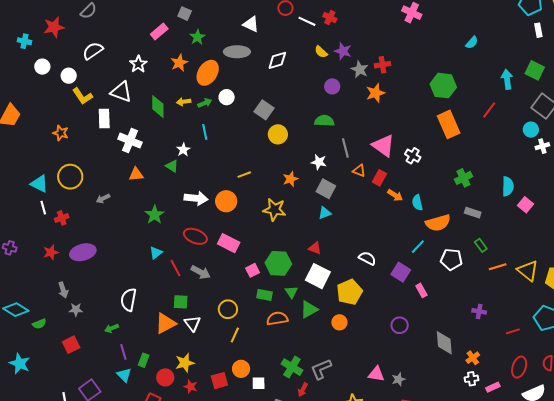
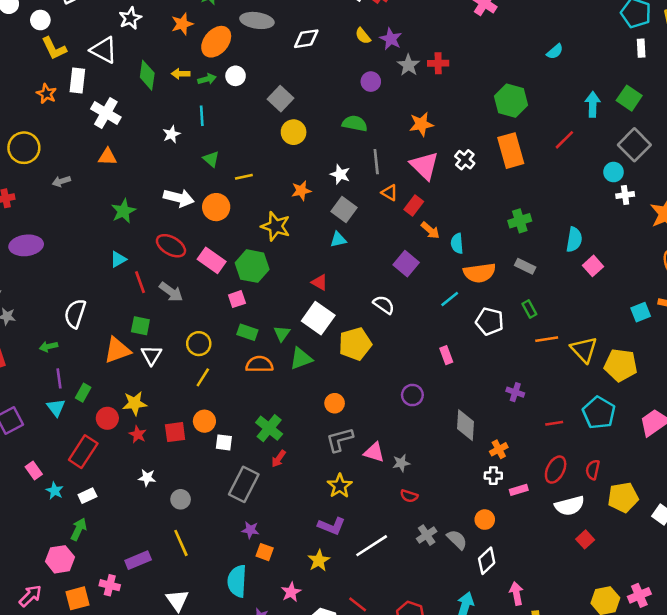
orange star: (375, 93) -> (421, 124), moved
orange star: (61, 133) -> (46, 94), moved
white cross: (413, 156) -> (465, 160), moved
green triangle: (172, 166) -> (211, 159), moved
green hexagon: (278, 263) -> (252, 266), moved
purple square: (401, 272) -> (406, 264), moved
orange circle: (339, 322) -> (335, 403), moved
gray L-shape: (321, 369) -> (340, 440), moved

